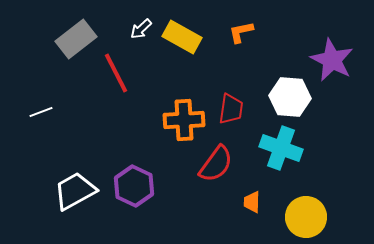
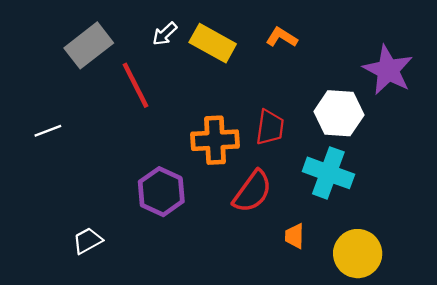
orange L-shape: (241, 32) -> (282, 37), turned 44
purple hexagon: (134, 186) -> (161, 192), moved
white trapezoid: (75, 191) -> (88, 241), moved, size x0.6

